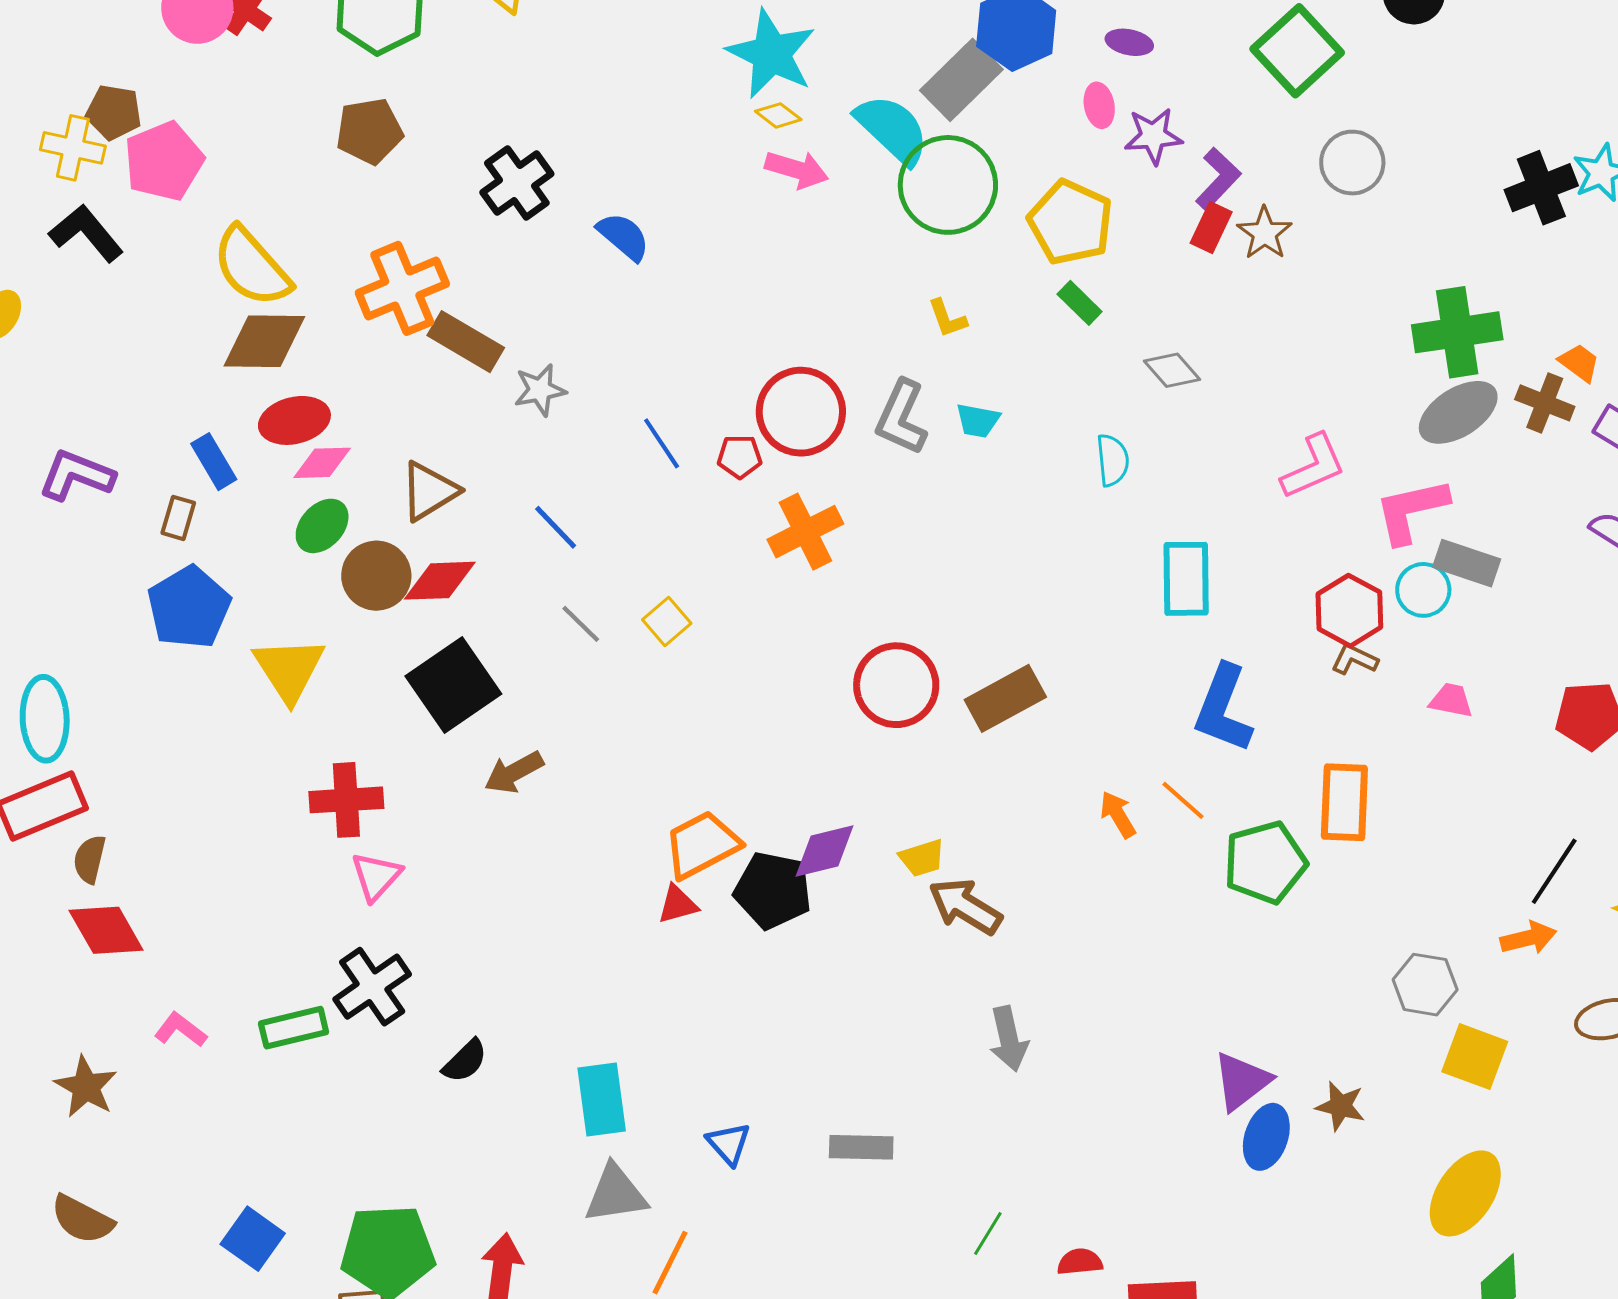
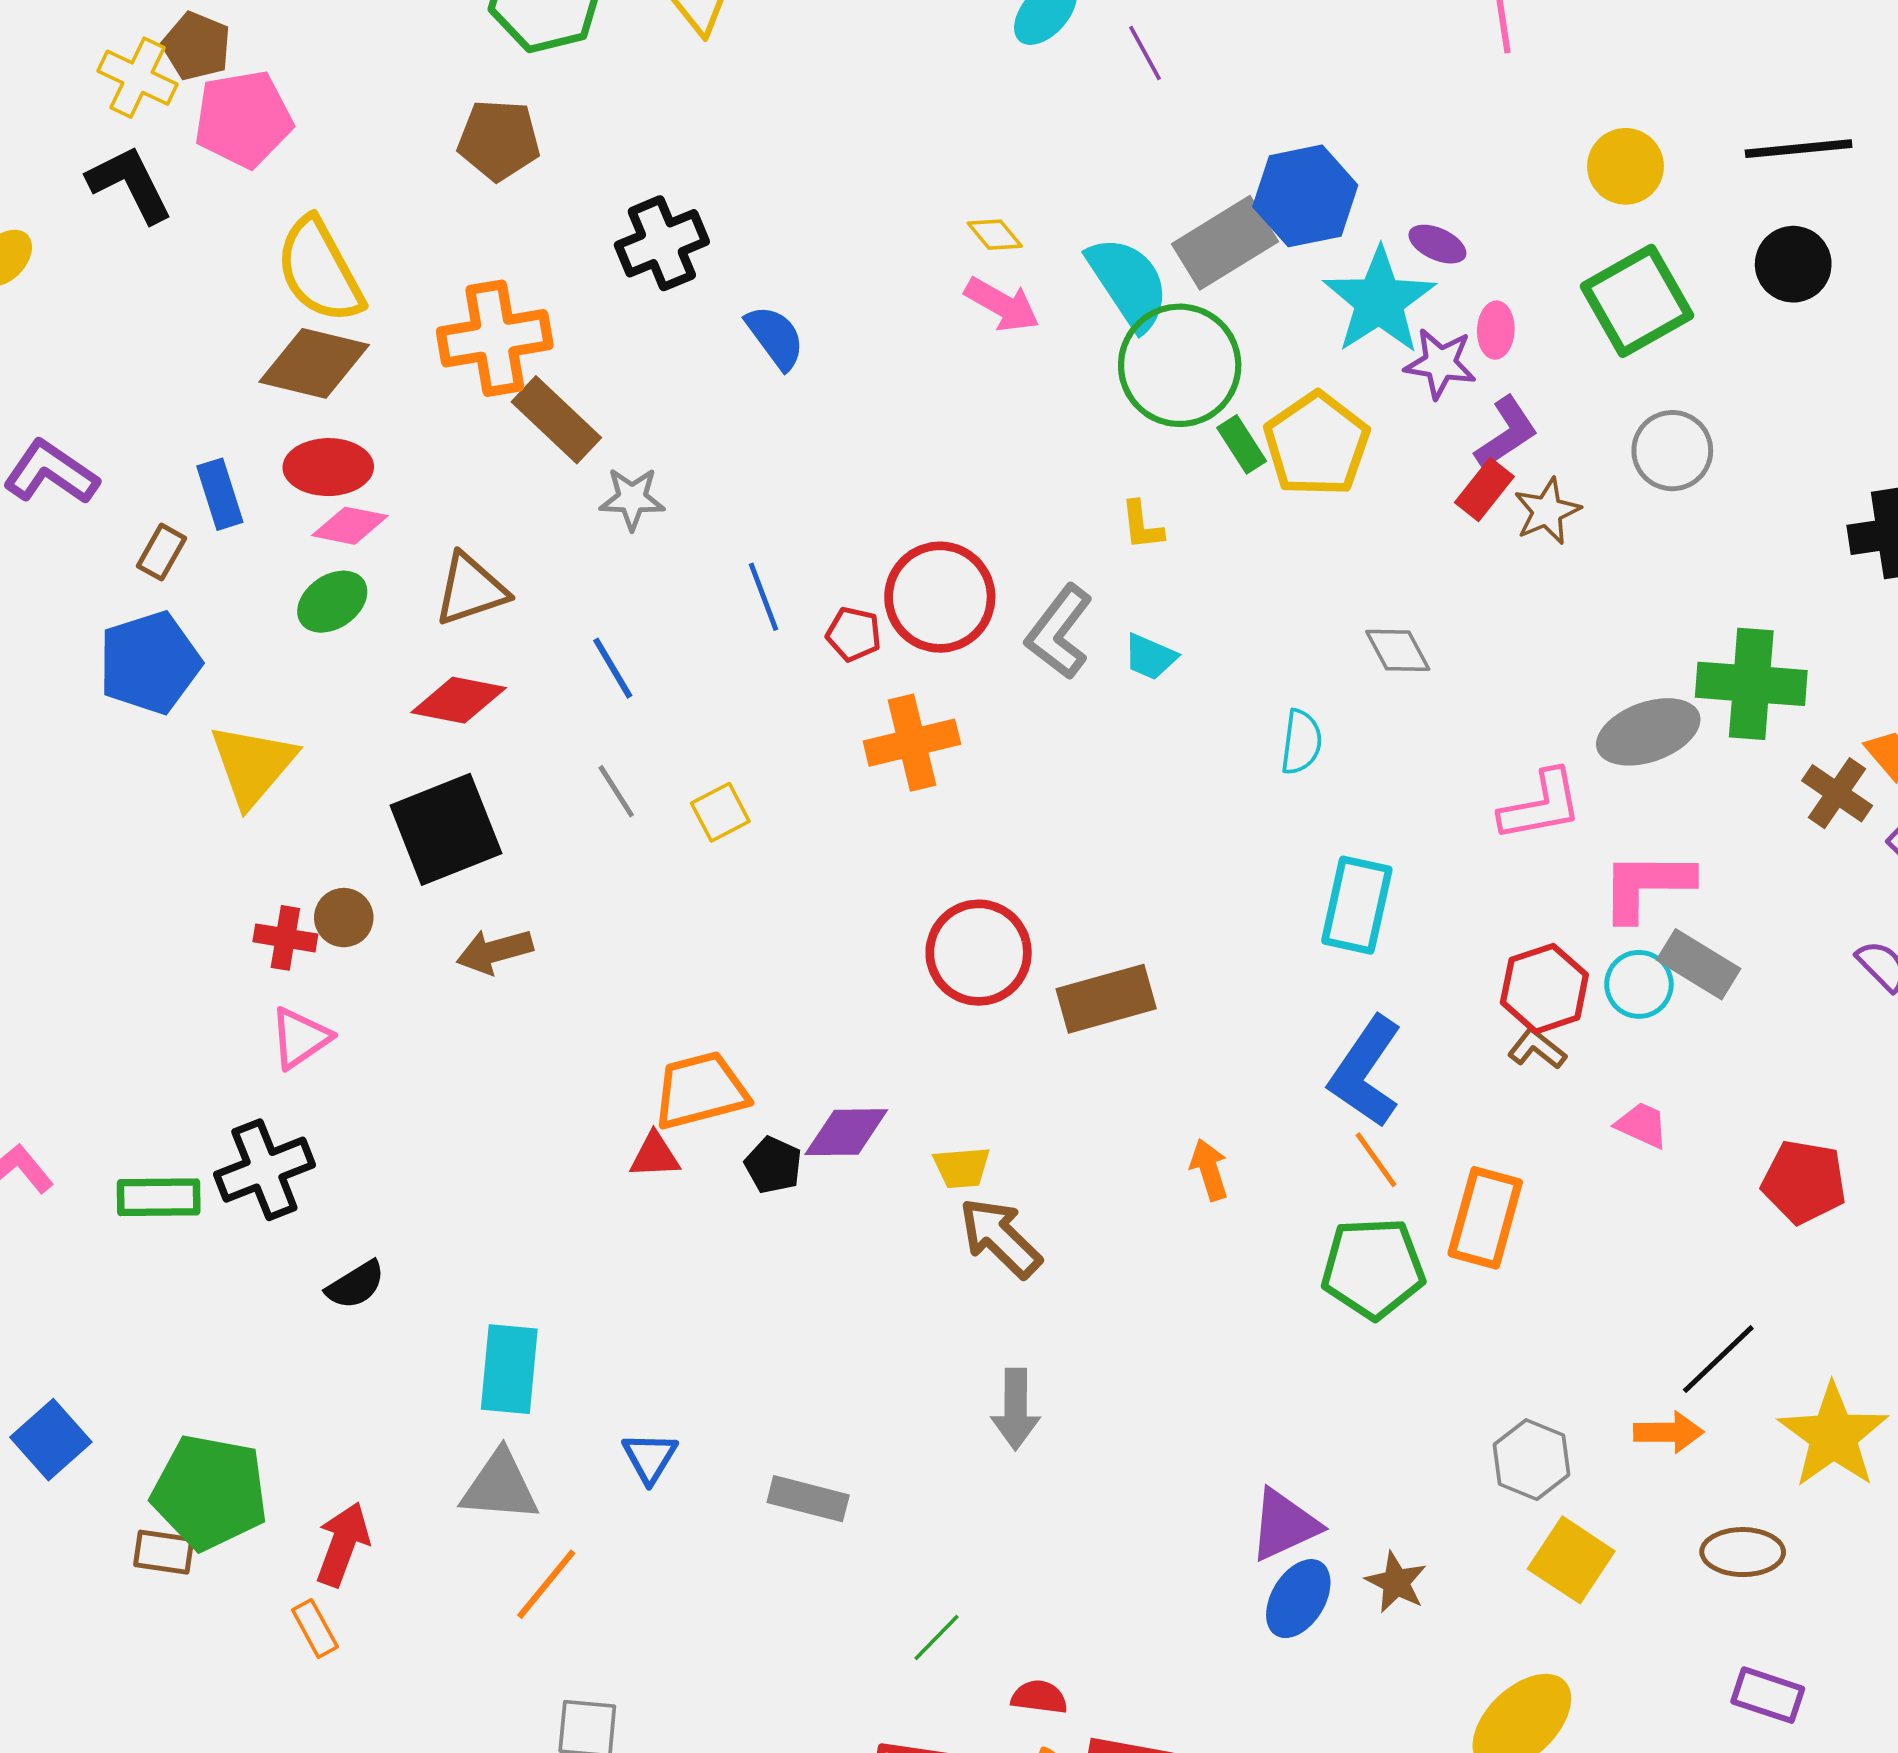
cyan star: (771, 54) -> (1379, 301), moved
pink ellipse: (1099, 105) -> (1496, 330), moved
green rectangle: (1080, 303) -> (1242, 444), moved
gray ellipse: (1458, 412) -> (1648, 732), moved
brown circle: (376, 576) -> (344, 918), moved, size x0.7
red cross: (346, 800) -> (285, 938), size x0.7
orange line: (1183, 800) -> (1376, 1160), moved
black pentagon: (773, 890) -> (773, 1165), size x0.6

